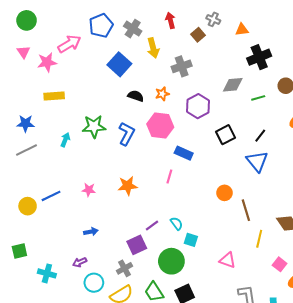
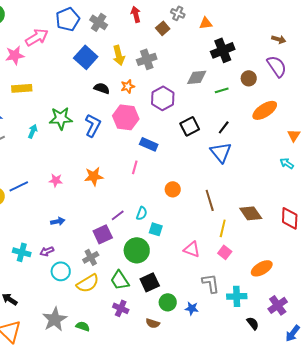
yellow arrow: (153, 48) -> (119, 55), moved
orange circle: (224, 193) -> (173, 189), moved
cyan semicircle: (177, 223) -> (142, 213), turned 56
pink square: (280, 264) -> (225, 252), moved
cyan cross: (47, 273) -> (22, 252), moved

